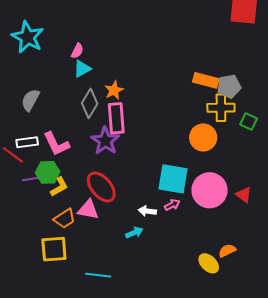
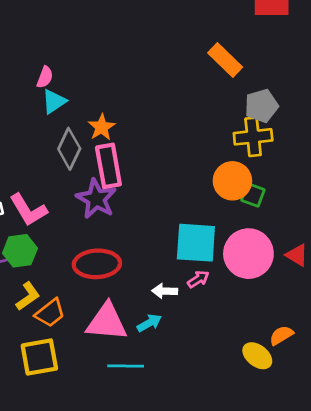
orange rectangle: (206, 80) -> (225, 60), moved, turned 35
green square: (249, 121) -> (253, 195), moved
yellow L-shape: (59, 187) -> (28, 296), moved
red ellipse: (101, 187) -> (97, 264), turned -48
pink triangle: (88, 210) -> (107, 322), moved, size x1.4
cyan line: (98, 275) -> (126, 366), moved

